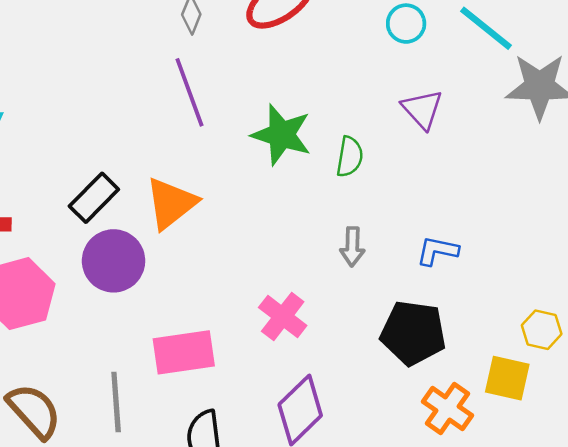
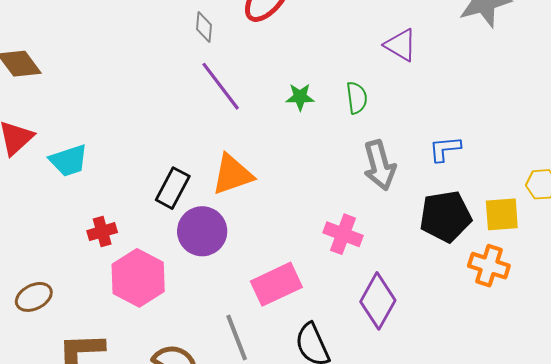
green star: (281, 135) -> (300, 97), size x0.6
orange triangle: (171, 203) -> (232, 174), turned 36
gray arrow: (352, 247) -> (380, 165), size x1.6
yellow square: (507, 378) -> (502, 214), moved

